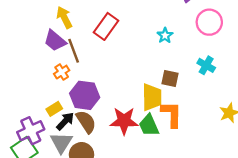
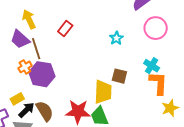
red rectangle: (106, 26) -> (65, 28), size x0.7
purple hexagon: (85, 95) -> (42, 74), moved
orange L-shape: (172, 114) -> (158, 83), moved

